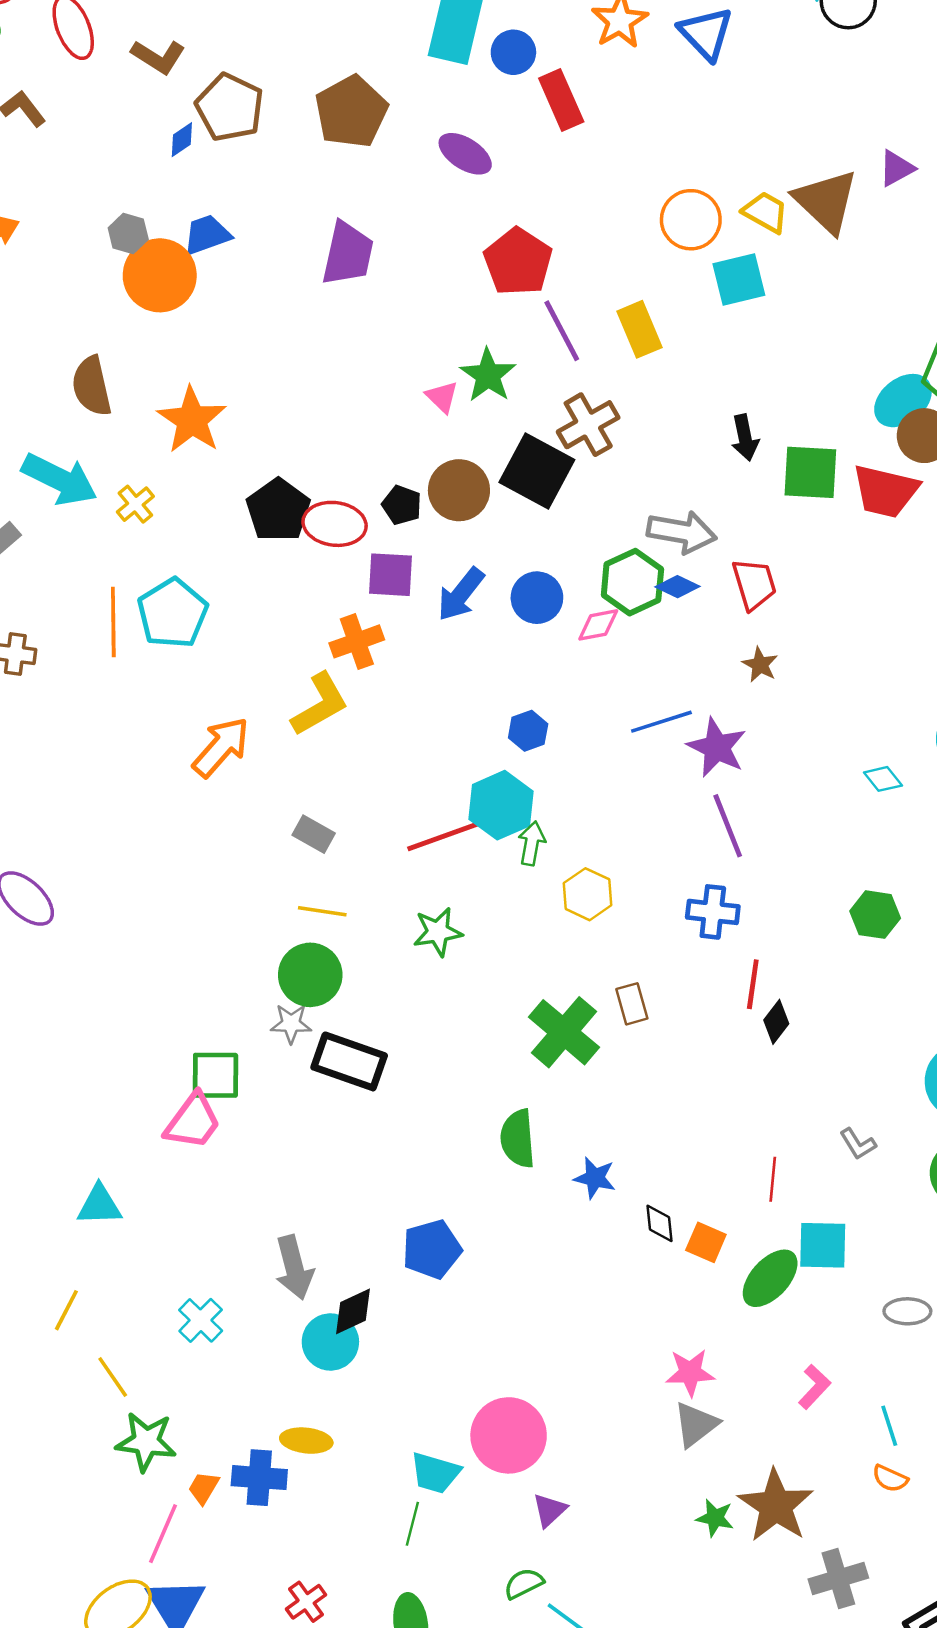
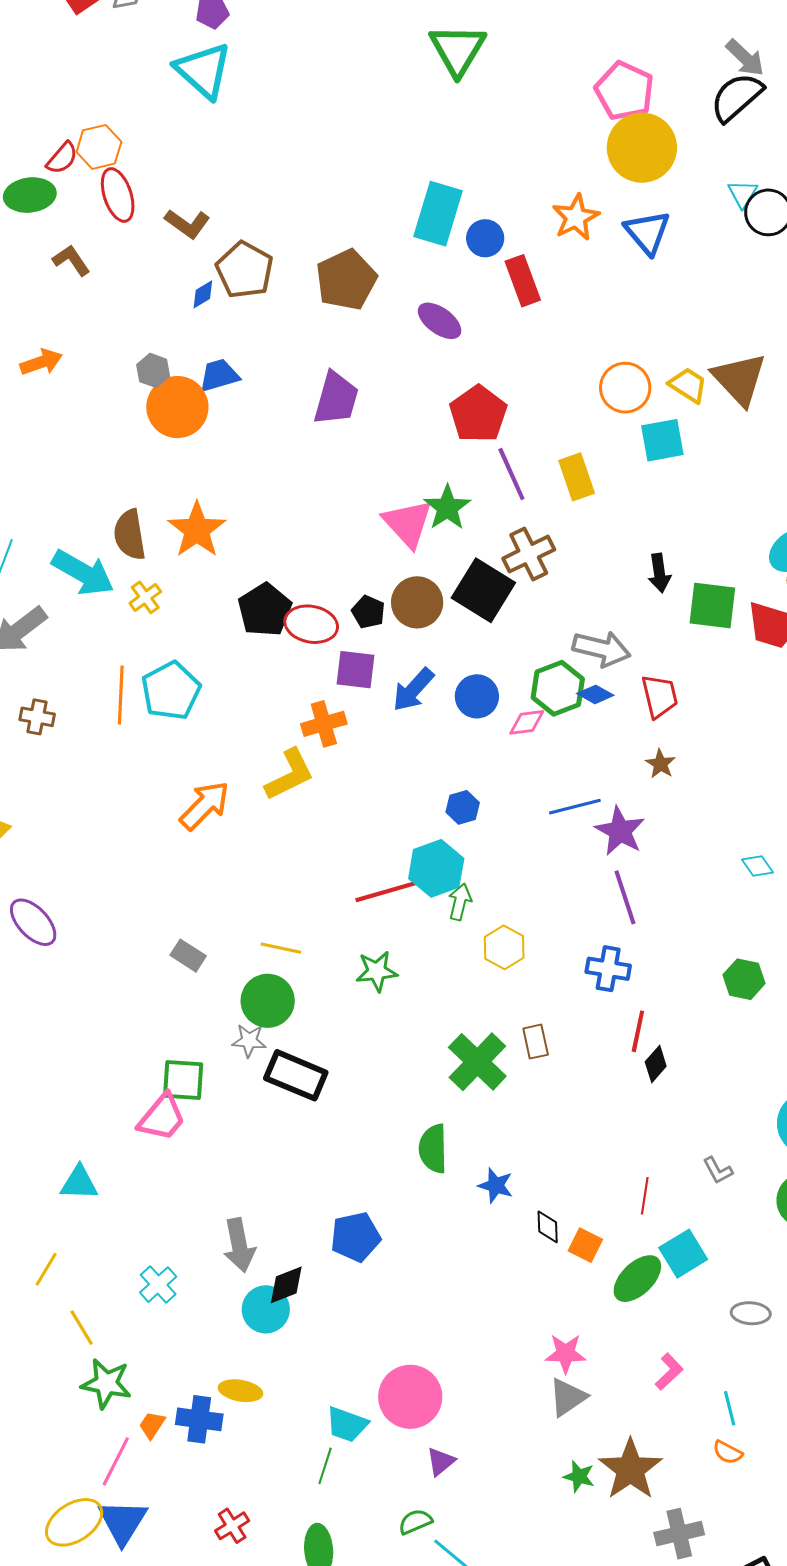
brown semicircle: (92, 386) -> (130, 535), moved
pink triangle: (442, 397) -> (408, 523), size x1.8
gray rectangle: (314, 834) -> (188, 956), moved
cyan square: (823, 1245) -> (683, 1254), turned -36

